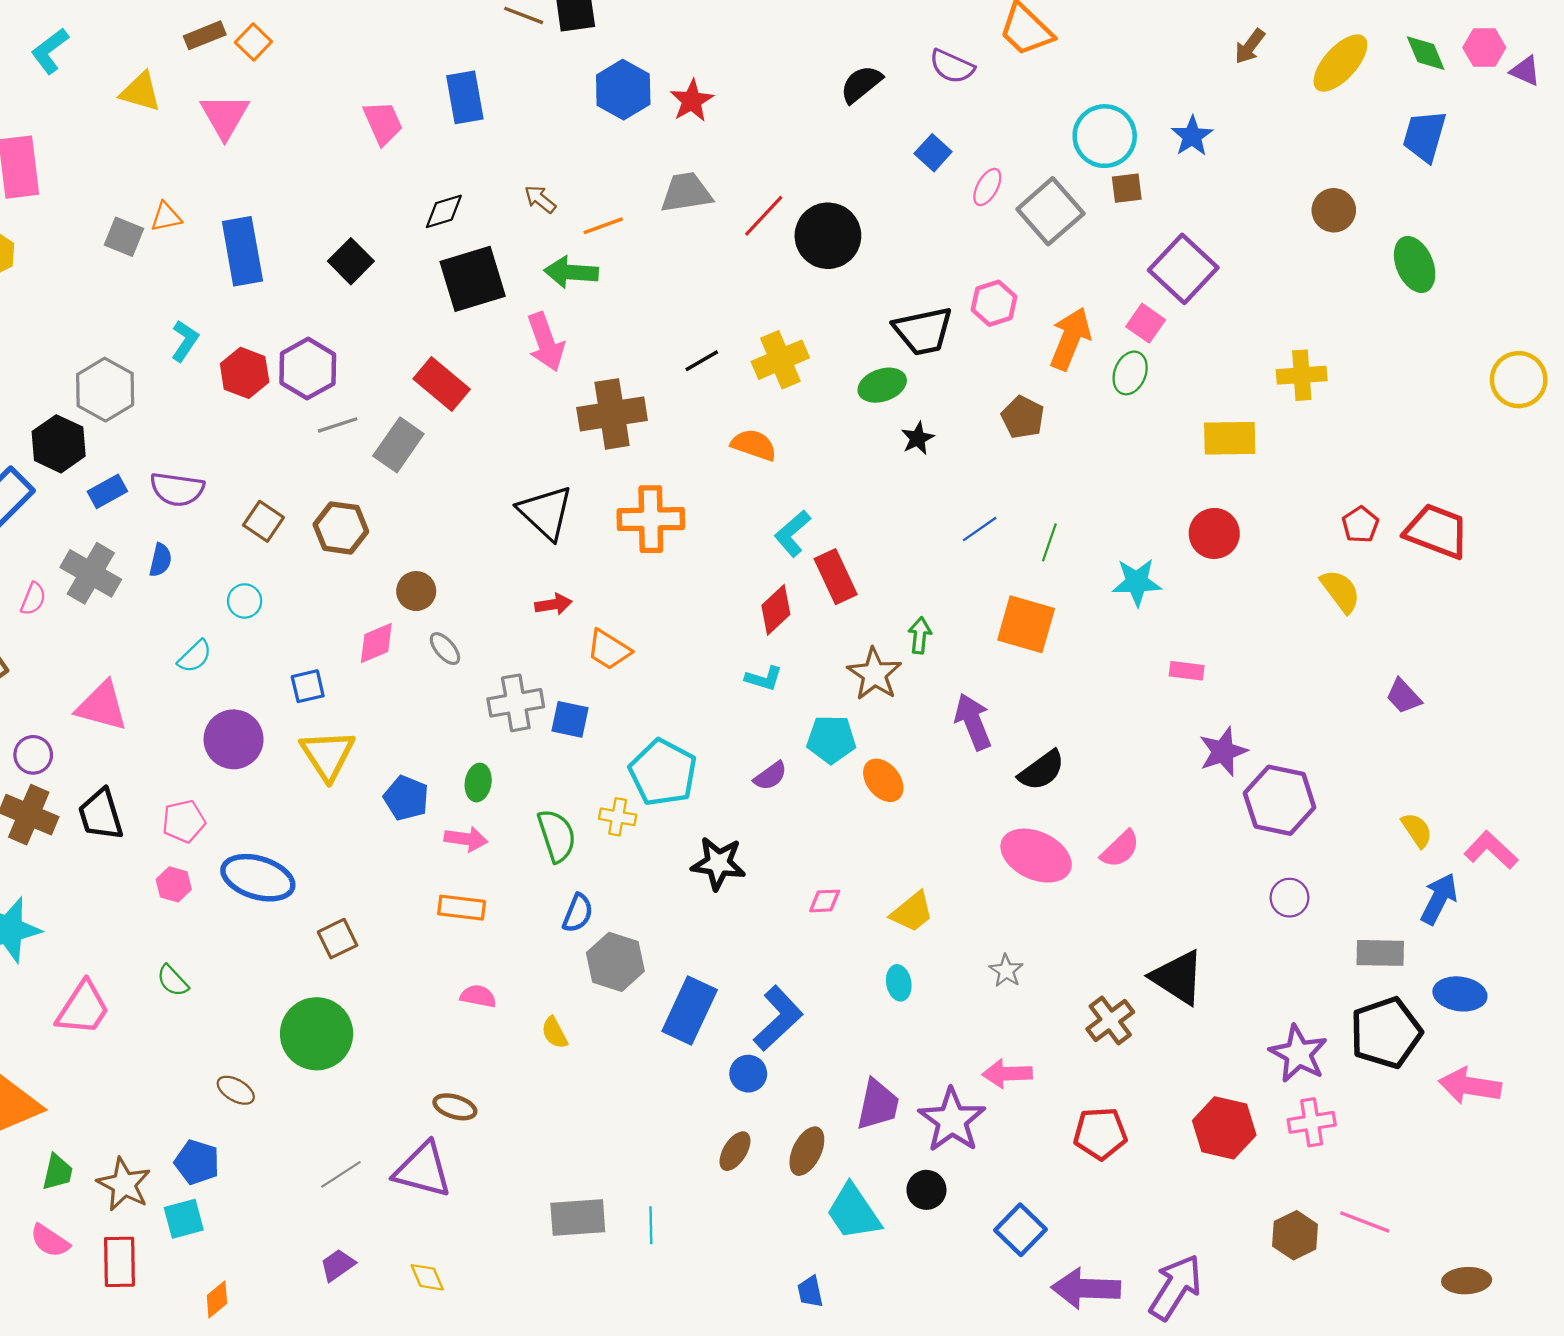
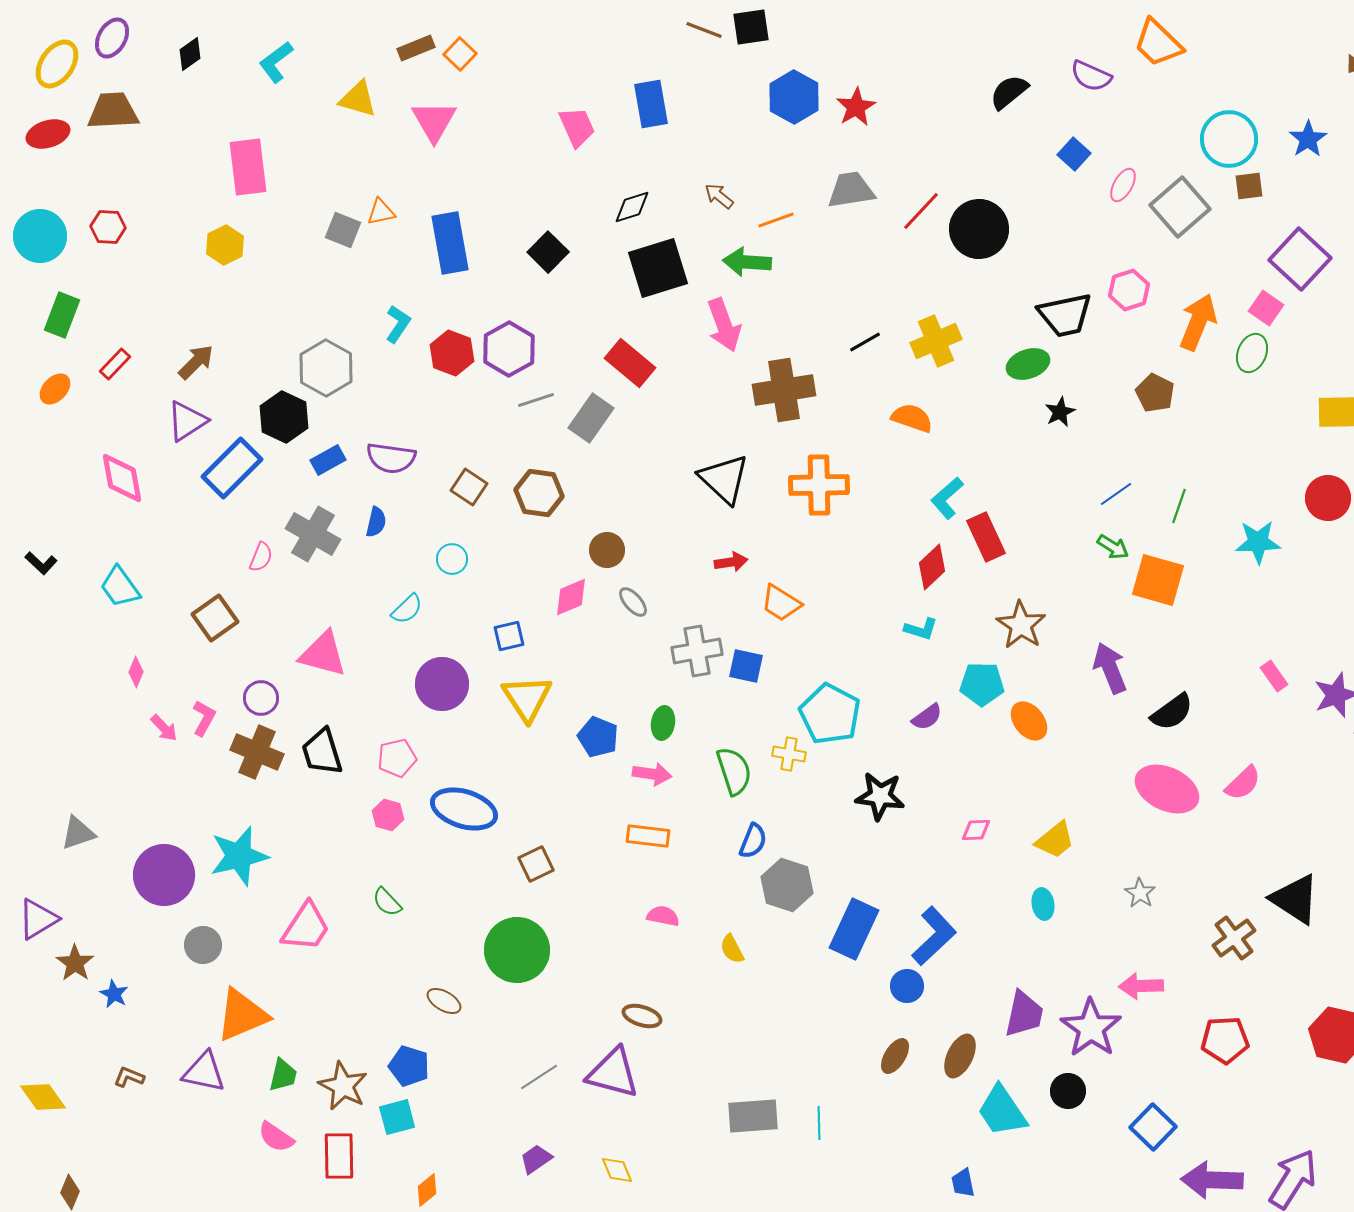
green arrow: (920, 635) -> (1113, 547), moved, turned 116
pink rectangle: (1187, 671) -> (1274, 676), moved, turned 48

